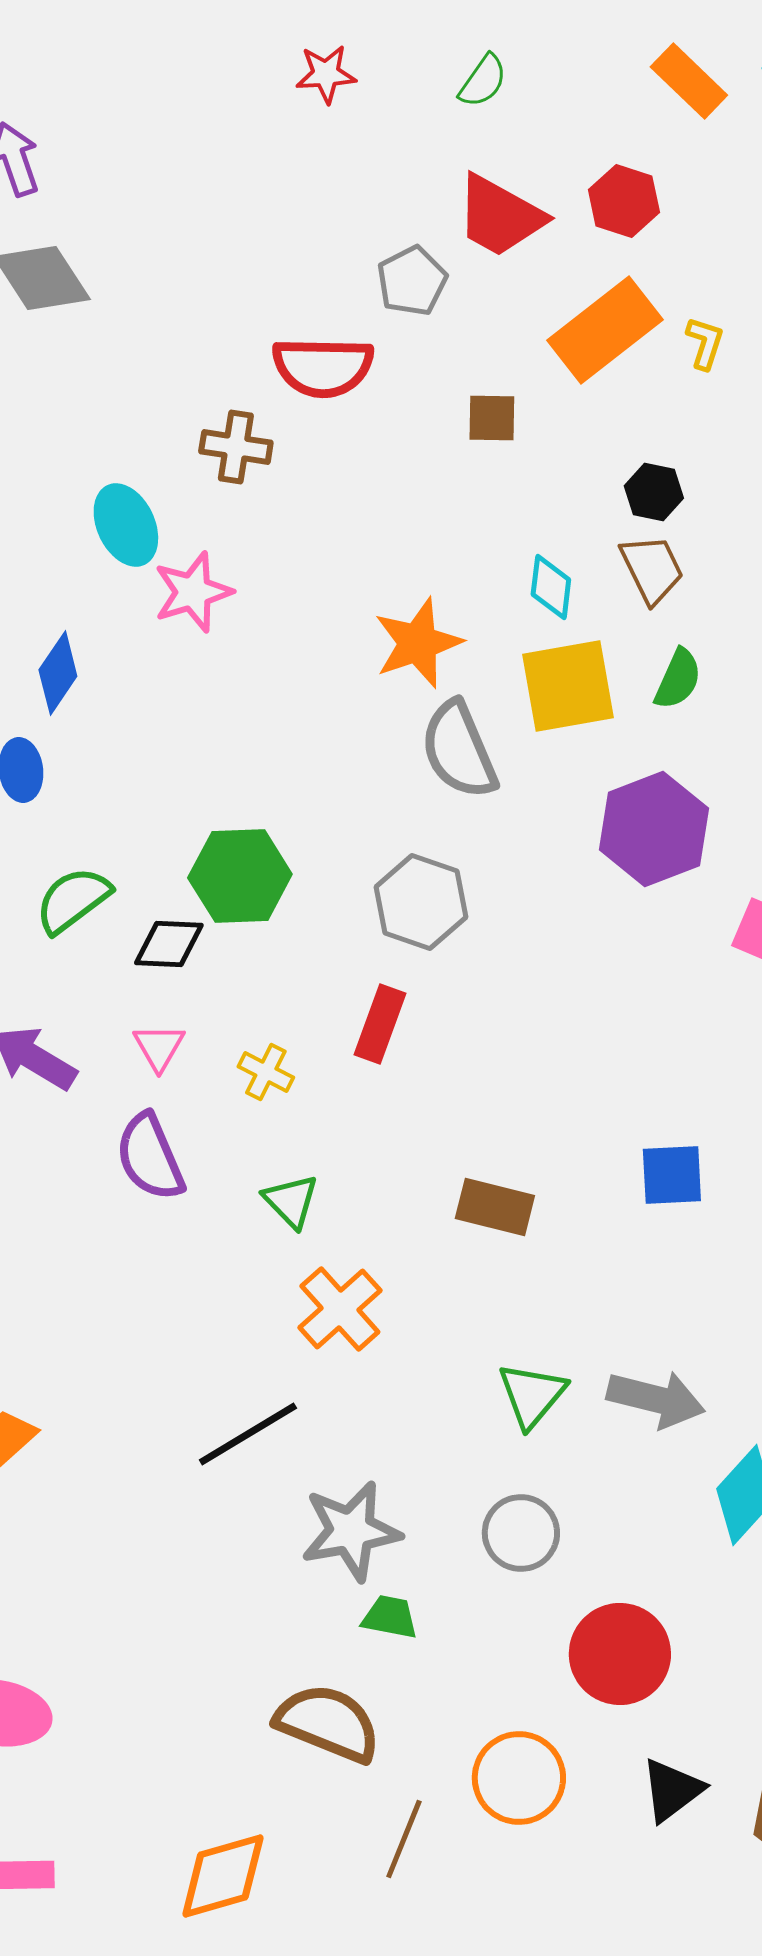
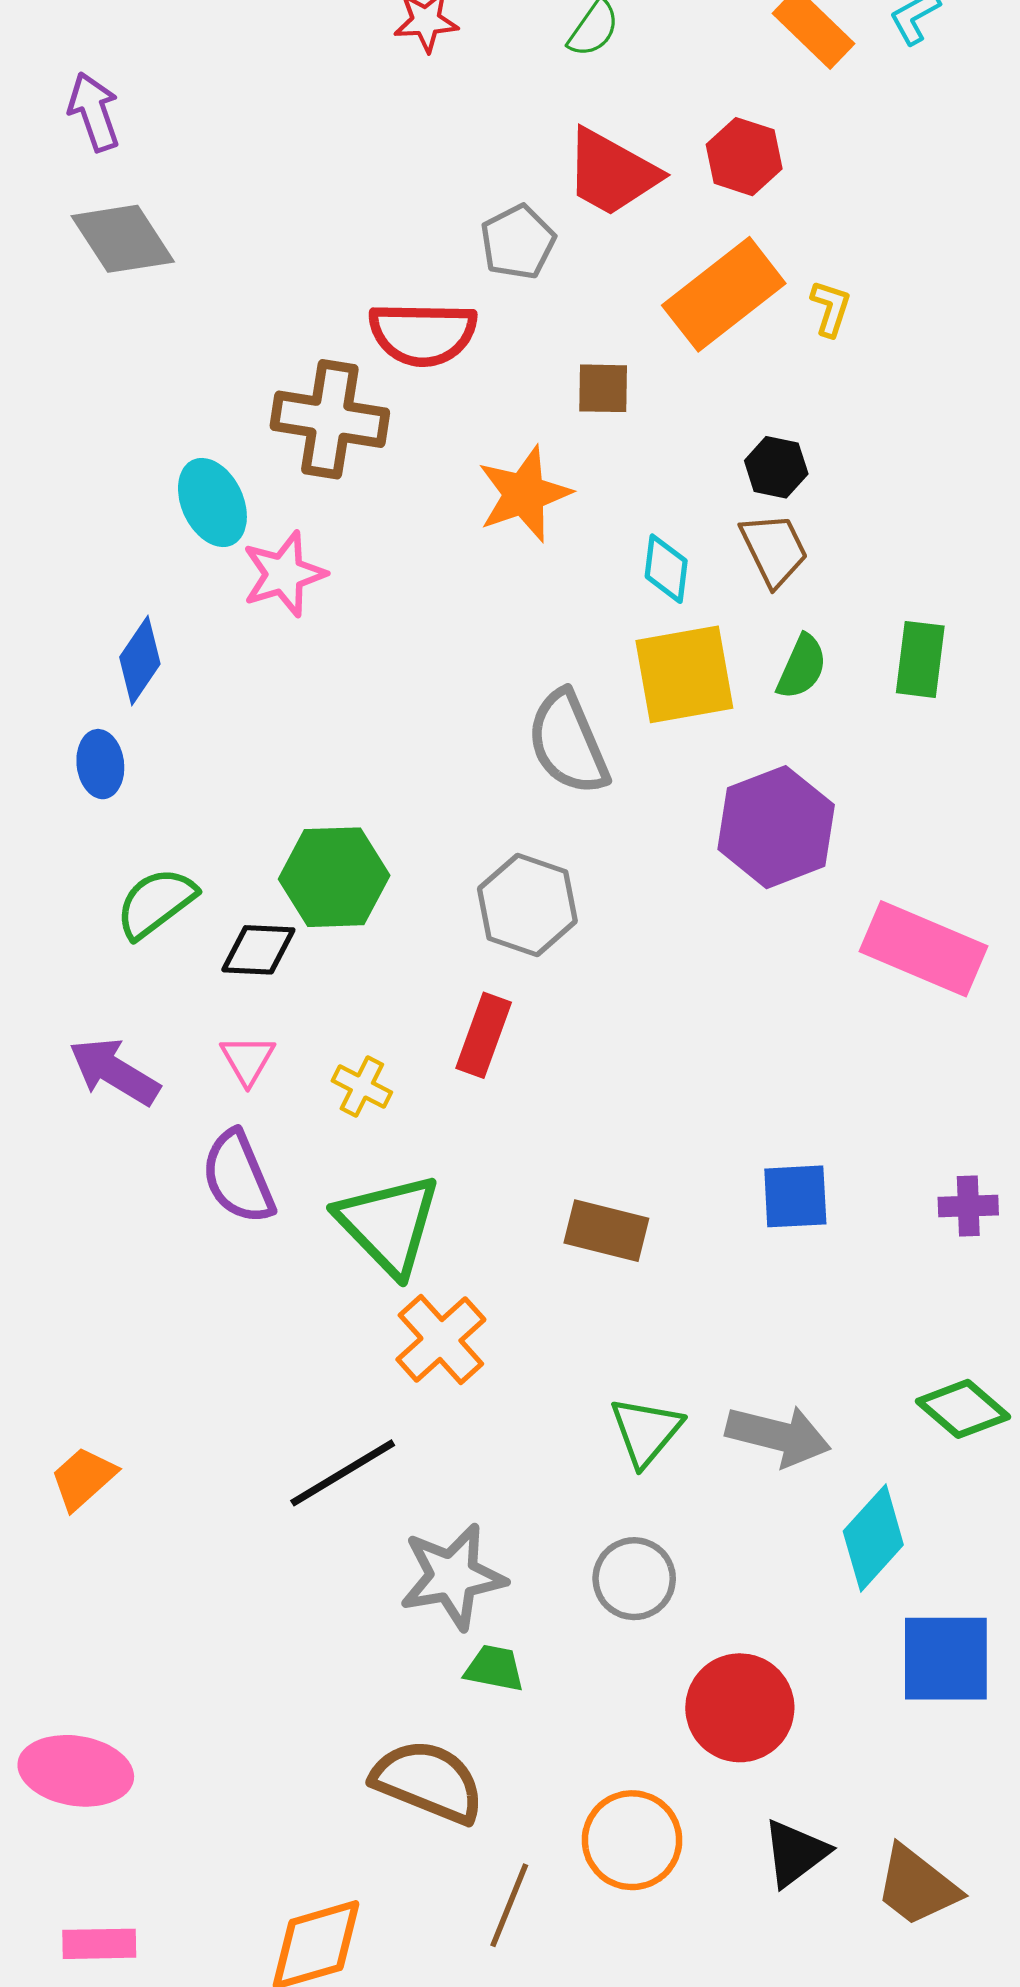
brown cross: (236, 447) -> (330, 419), size x1.5
orange star: (418, 643) -> (524, 494), moved
green triangle: (291, 1201) -> (389, 1224), size x1.8

